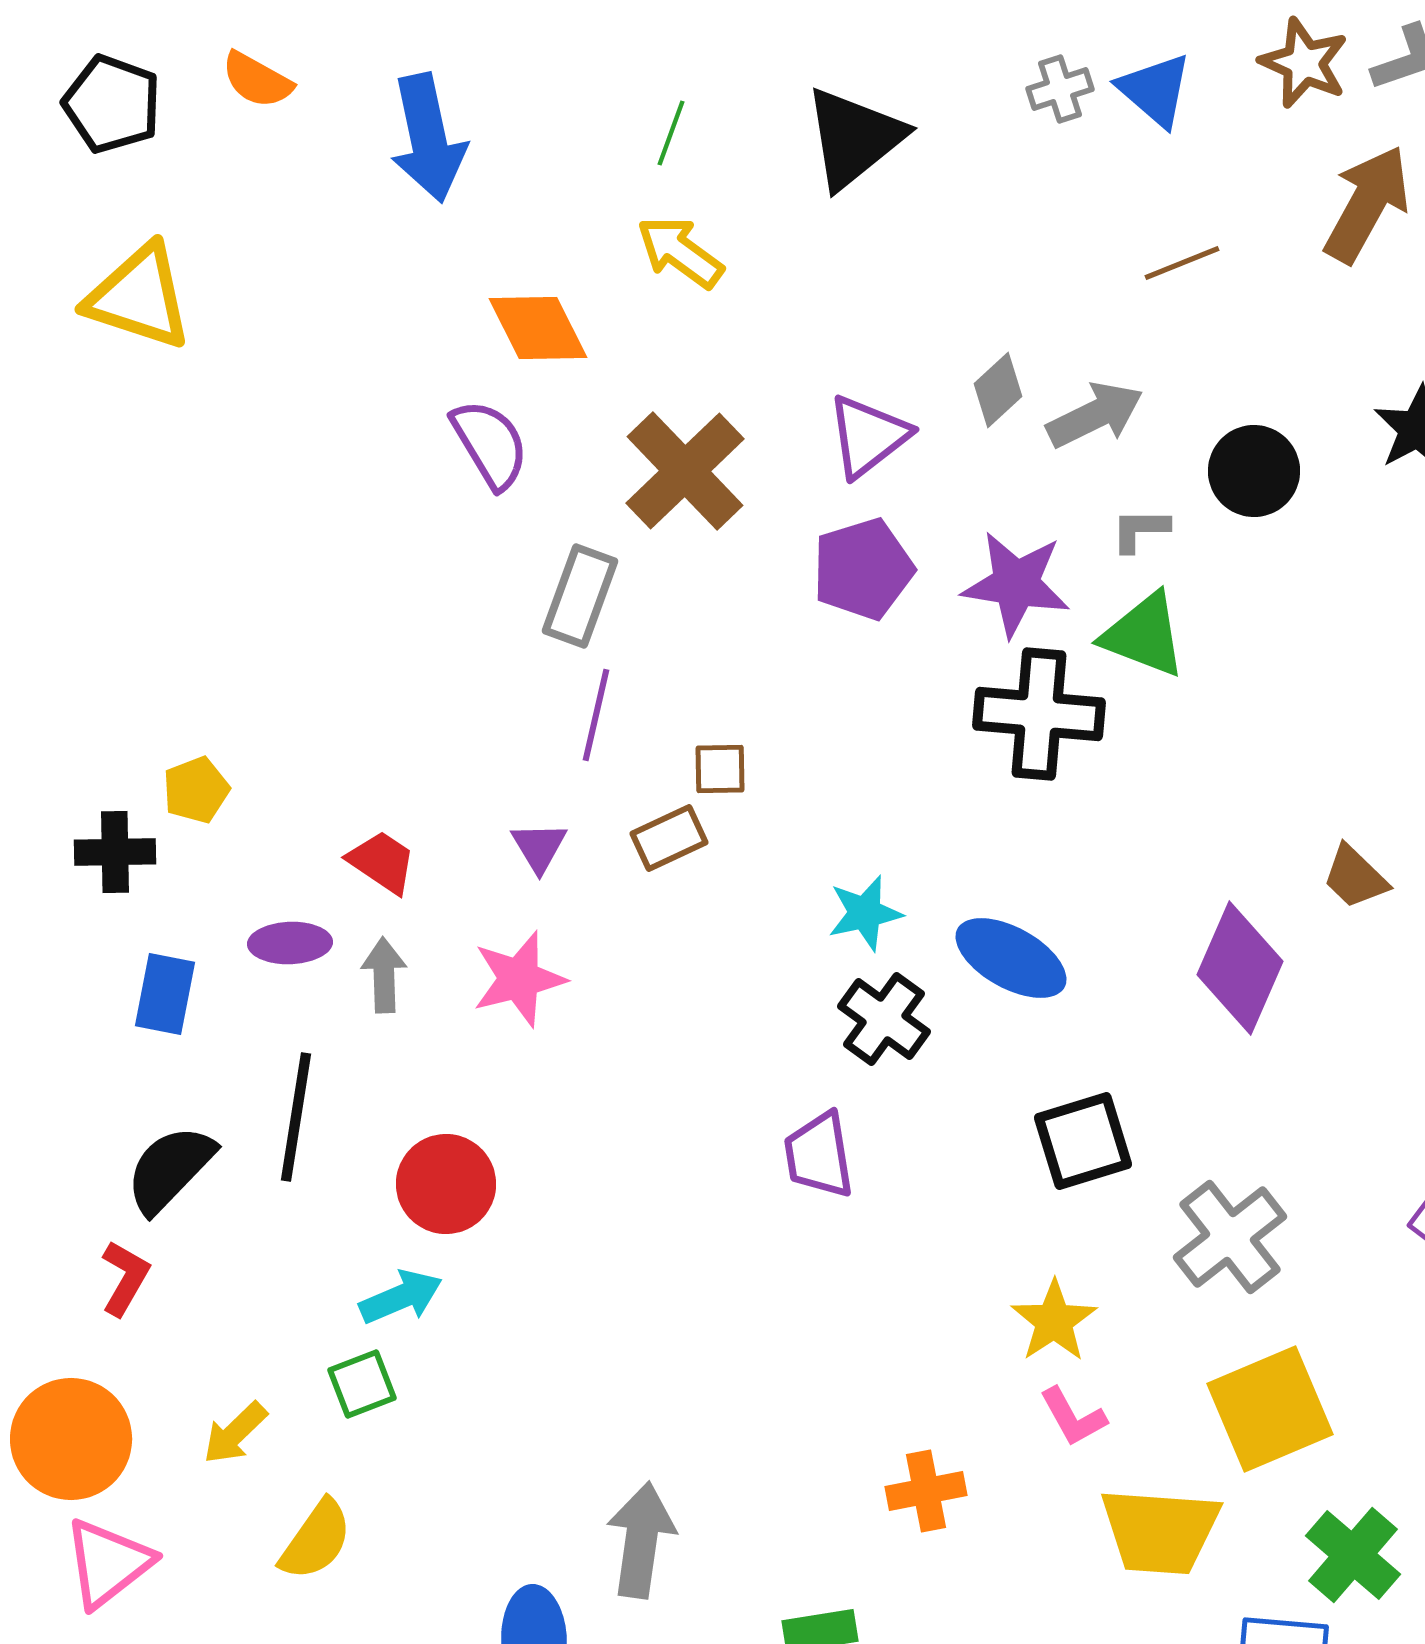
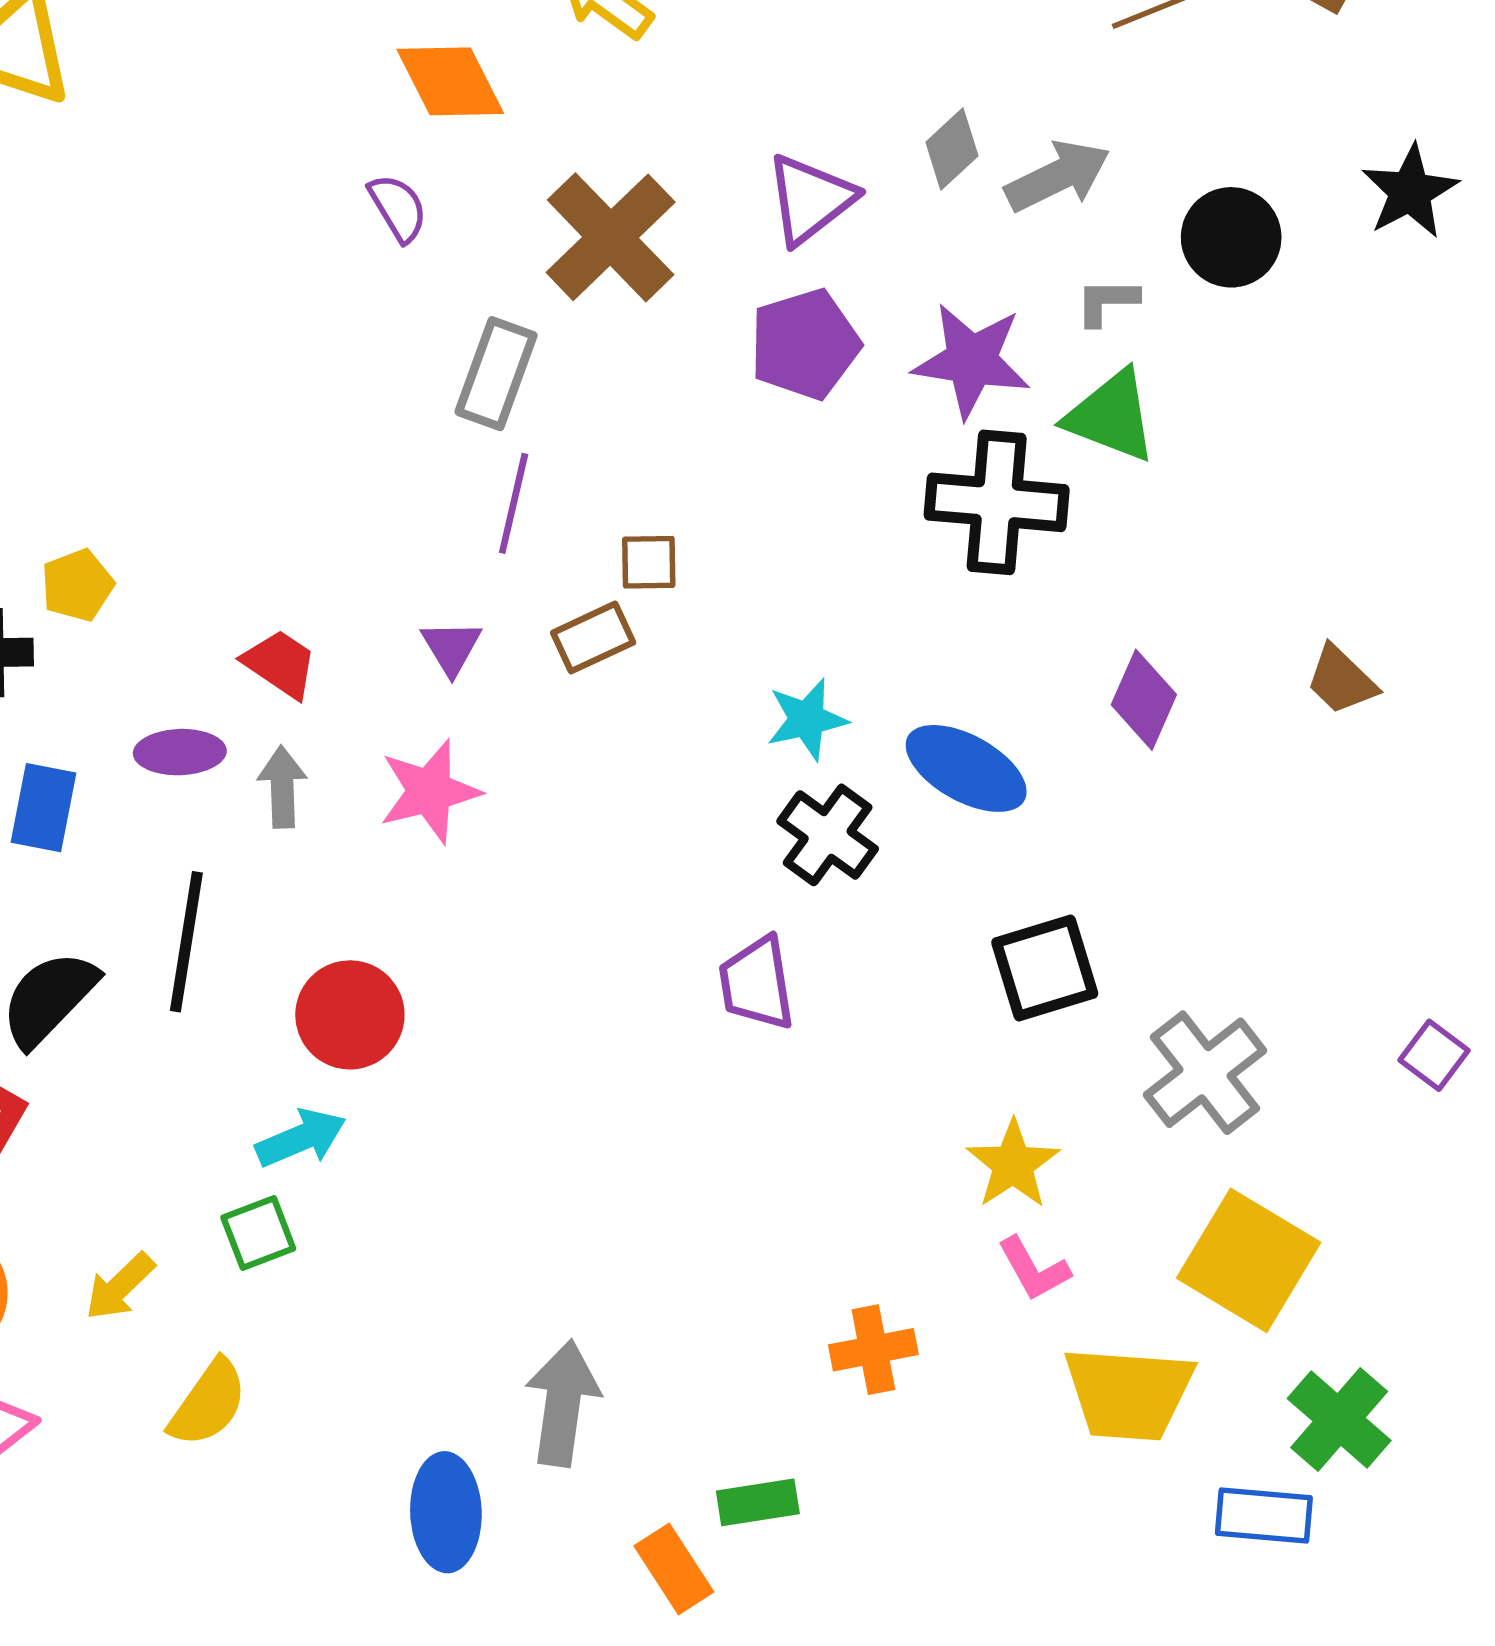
purple semicircle: (490, 444) -> (398, 208), size x0.7
purple diamond: (1240, 968) -> (1144, 700), moved, size x0.7
yellow square: (1270, 1409) -> (1249, 1260), turned -36

